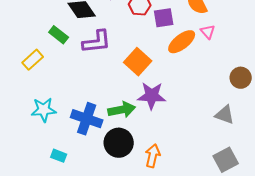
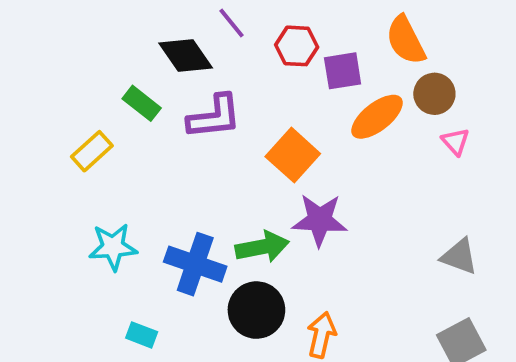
pink triangle: (208, 32) -> (455, 142), moved
brown circle: (241, 78) -> (434, 94), moved

